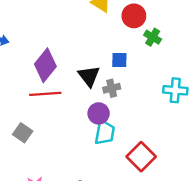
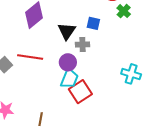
cyan cross: (175, 90) -> (131, 74), moved
red line: (45, 94) -> (30, 57), moved
red square: (141, 157) -> (80, 92), moved

